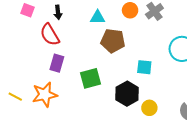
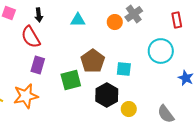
orange circle: (130, 10) -> (115, 22), moved
brown pentagon: (113, 41) -> (93, 61), moved, turned 30

